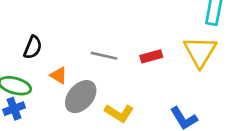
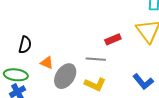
gray line: (104, 56) -> (96, 59), moved

